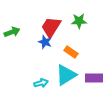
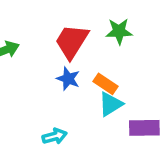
blue star: (45, 42) -> (68, 79), moved
cyan triangle: (66, 75) -> (111, 104), moved, size x0.7

